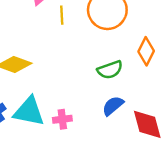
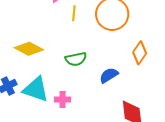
green semicircle: (110, 70) -> (76, 59), moved
blue semicircle: (113, 106) -> (109, 75), moved

